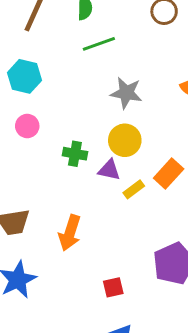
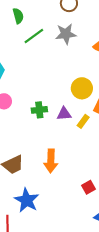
gray star: (126, 93) -> (66, 34), moved
yellow circle: (125, 140) -> (82, 88), moved

